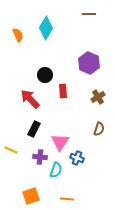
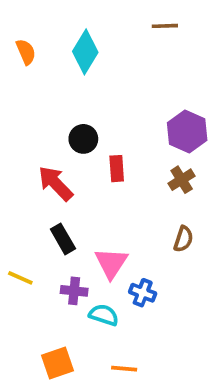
orange semicircle: (18, 35) -> (26, 52), moved
purple hexagon: (89, 63) -> (187, 132), moved
black rectangle: (34, 129) -> (63, 239), turned -56
cyan semicircle: (56, 170) -> (104, 315), turned -91

